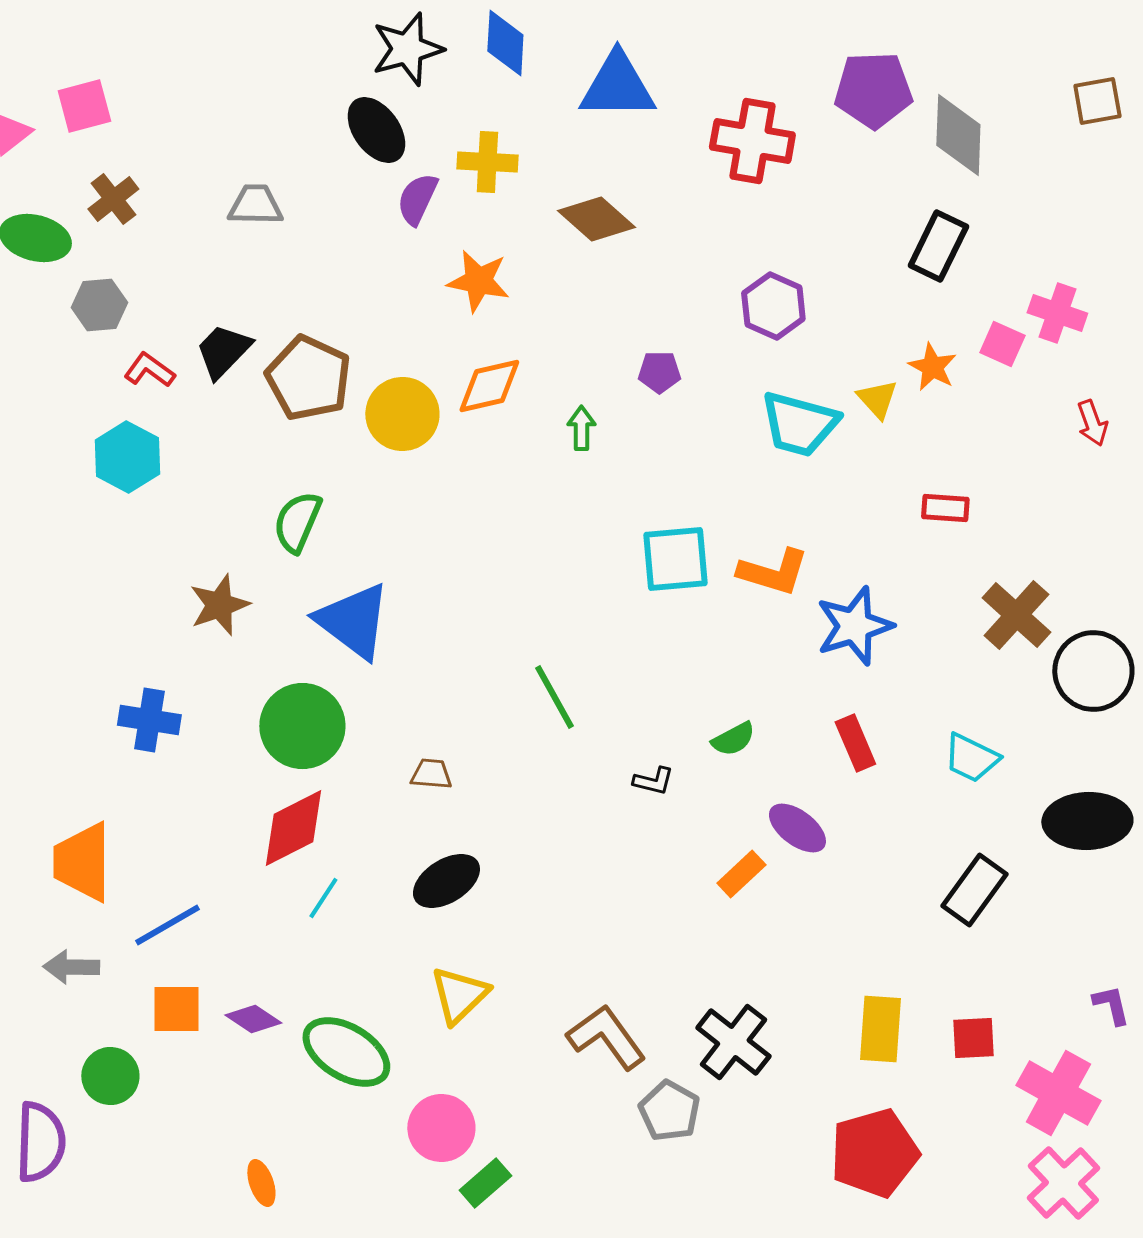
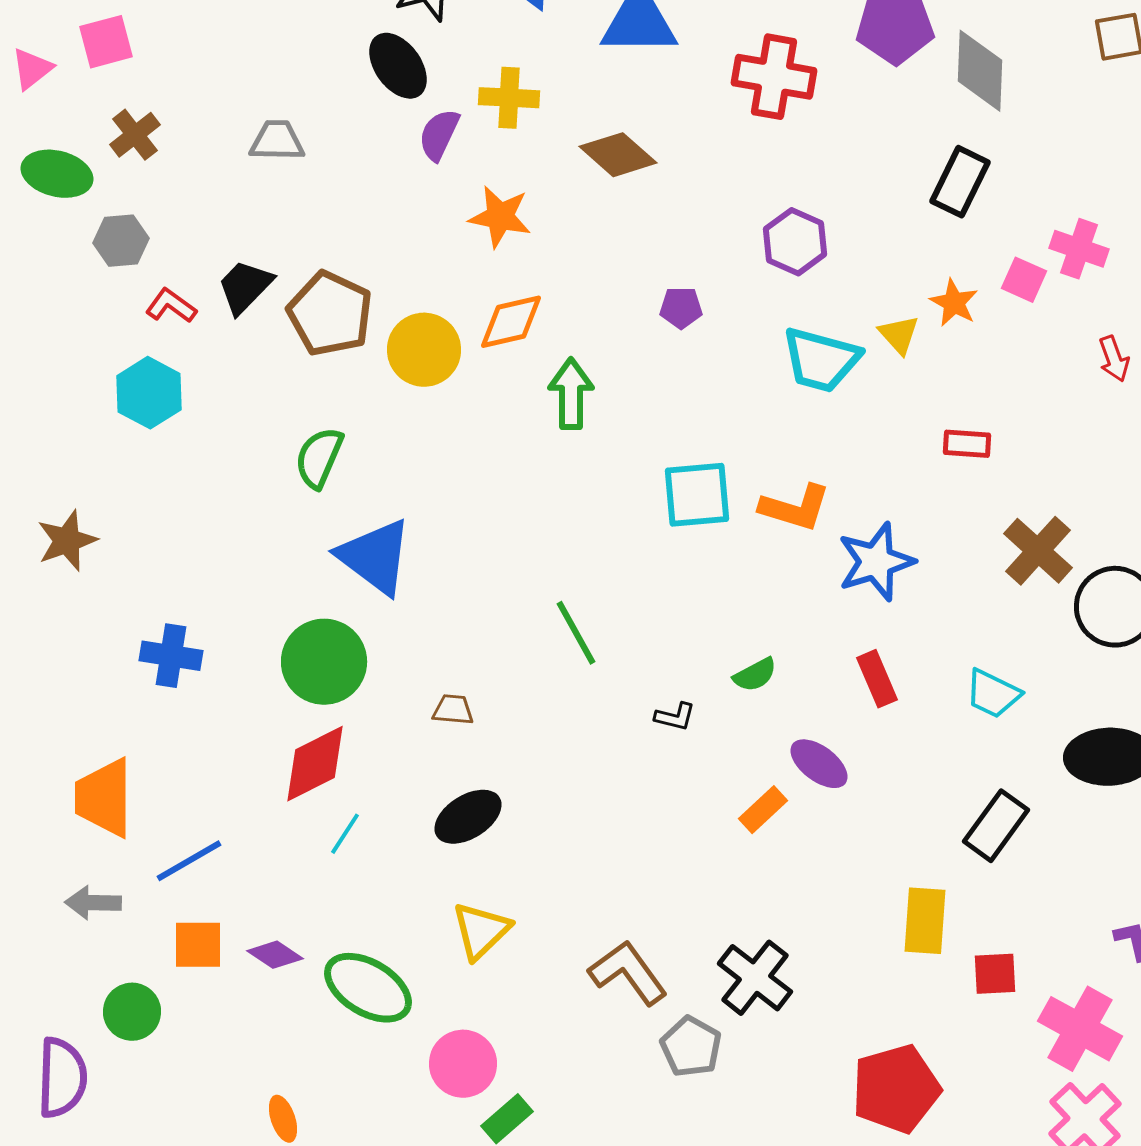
green arrow: (581, 428) -> (571, 394), moved, size x1.6
brown star: (219, 605) -> (67, 541), moved
yellow rectangle: (880, 1029) -> (925, 921), moved

